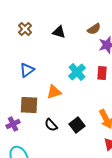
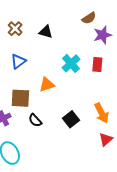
brown cross: (25, 29) -> (15, 29), moved
black triangle: (59, 32) -> (46, 32), moved
black semicircle: (51, 125) -> (35, 120), moved

